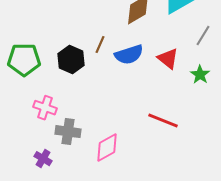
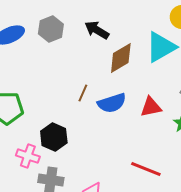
red triangle: (168, 59) -> (151, 107), turned -50
black hexagon: (71, 60) -> (54, 137), moved

